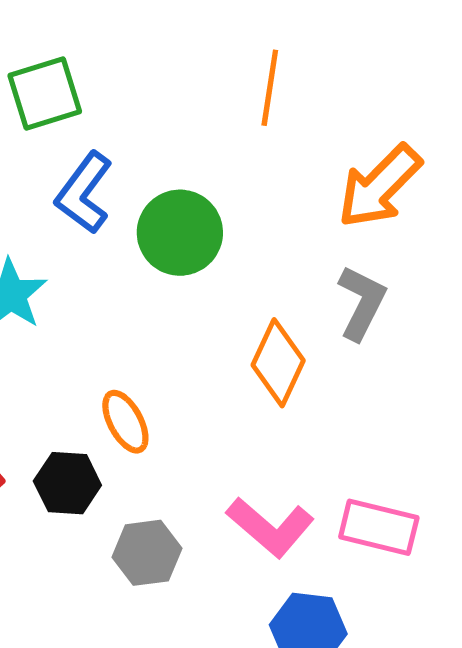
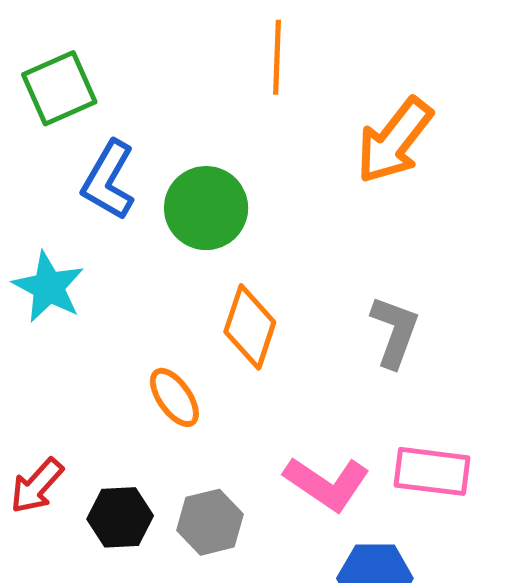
gray L-shape: (362, 303) -> (395, 332), moved
orange diamond: (278, 363) -> (250, 327), moved
black hexagon: (67, 483) -> (120, 517), moved

